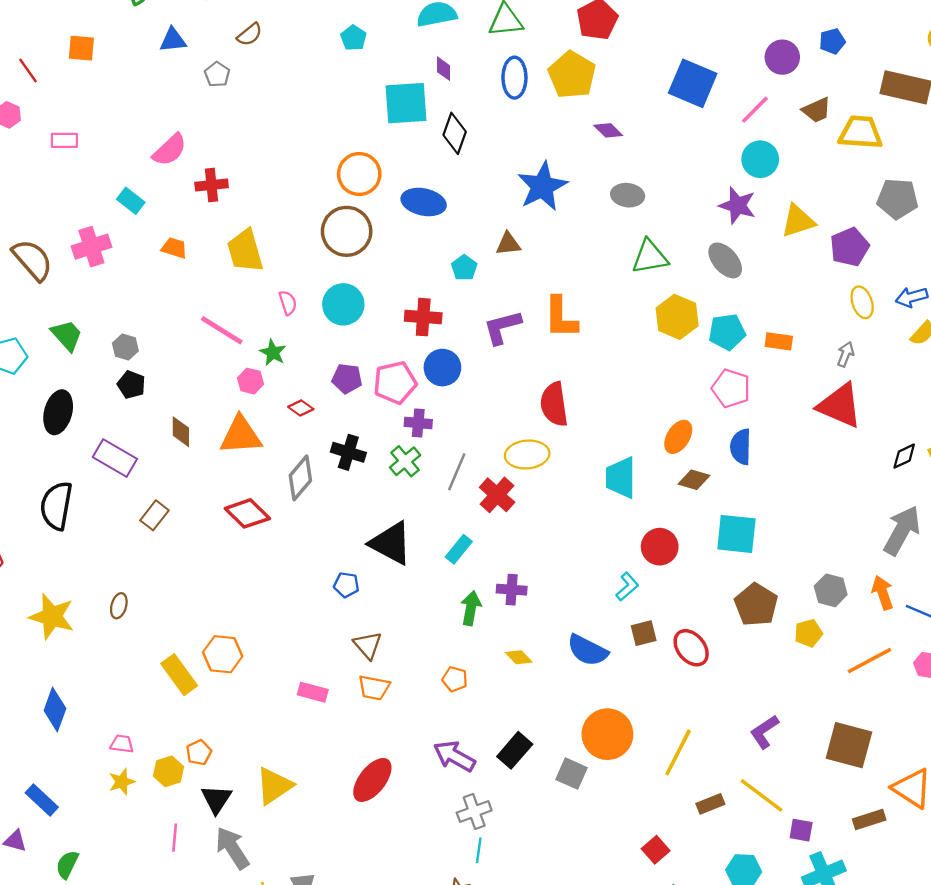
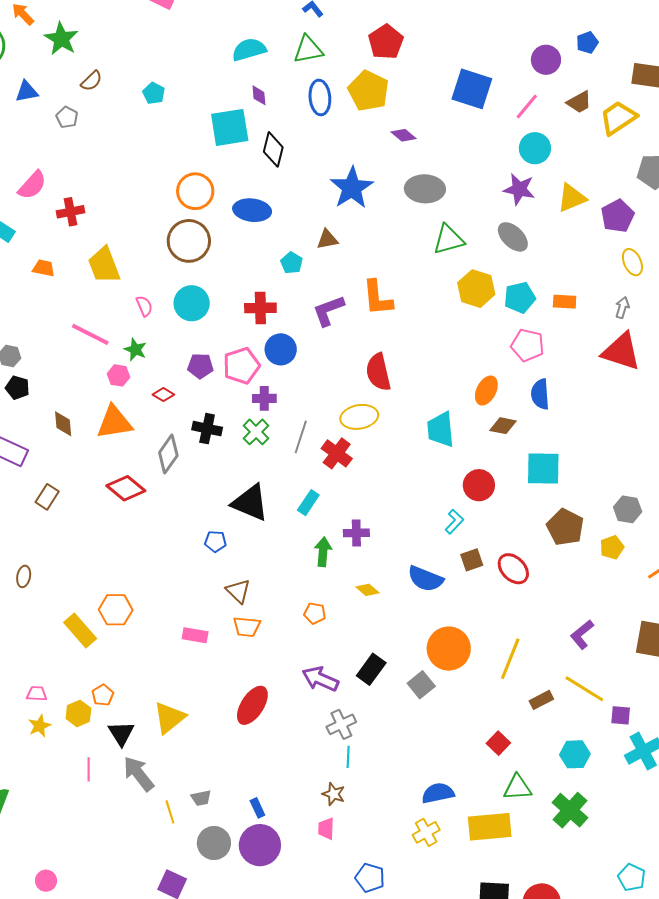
cyan pentagon: (353, 38) -> (154, 93), moved
yellow trapezoid: (861, 132) -> (618, 118), turned -33
gray ellipse: (628, 195) -> (425, 189), size x1.4
gray square: (572, 774) -> (421, 685), turned 32

